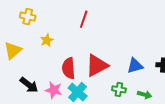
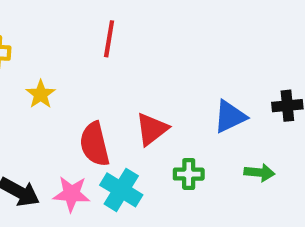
red triangle: (97, 66) -> (152, 129), size x0.7
green cross: (119, 89) -> (189, 174), moved

